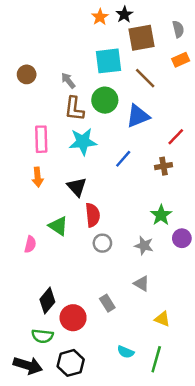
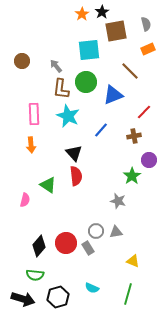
brown line: (145, 78) -> (130, 71), moved
cyan star: (83, 142) -> (68, 116), turned 30
black triangle: (77, 187) -> (74, 153), moved
purple circle: (182, 238) -> (149, 160), moved
gray circle: (102, 243) -> (96, 231), moved
gray triangle: (142, 283) -> (116, 232), turned -40
red circle: (73, 318) -> (66, 243), moved
cyan semicircle: (126, 352) -> (92, 288), moved

